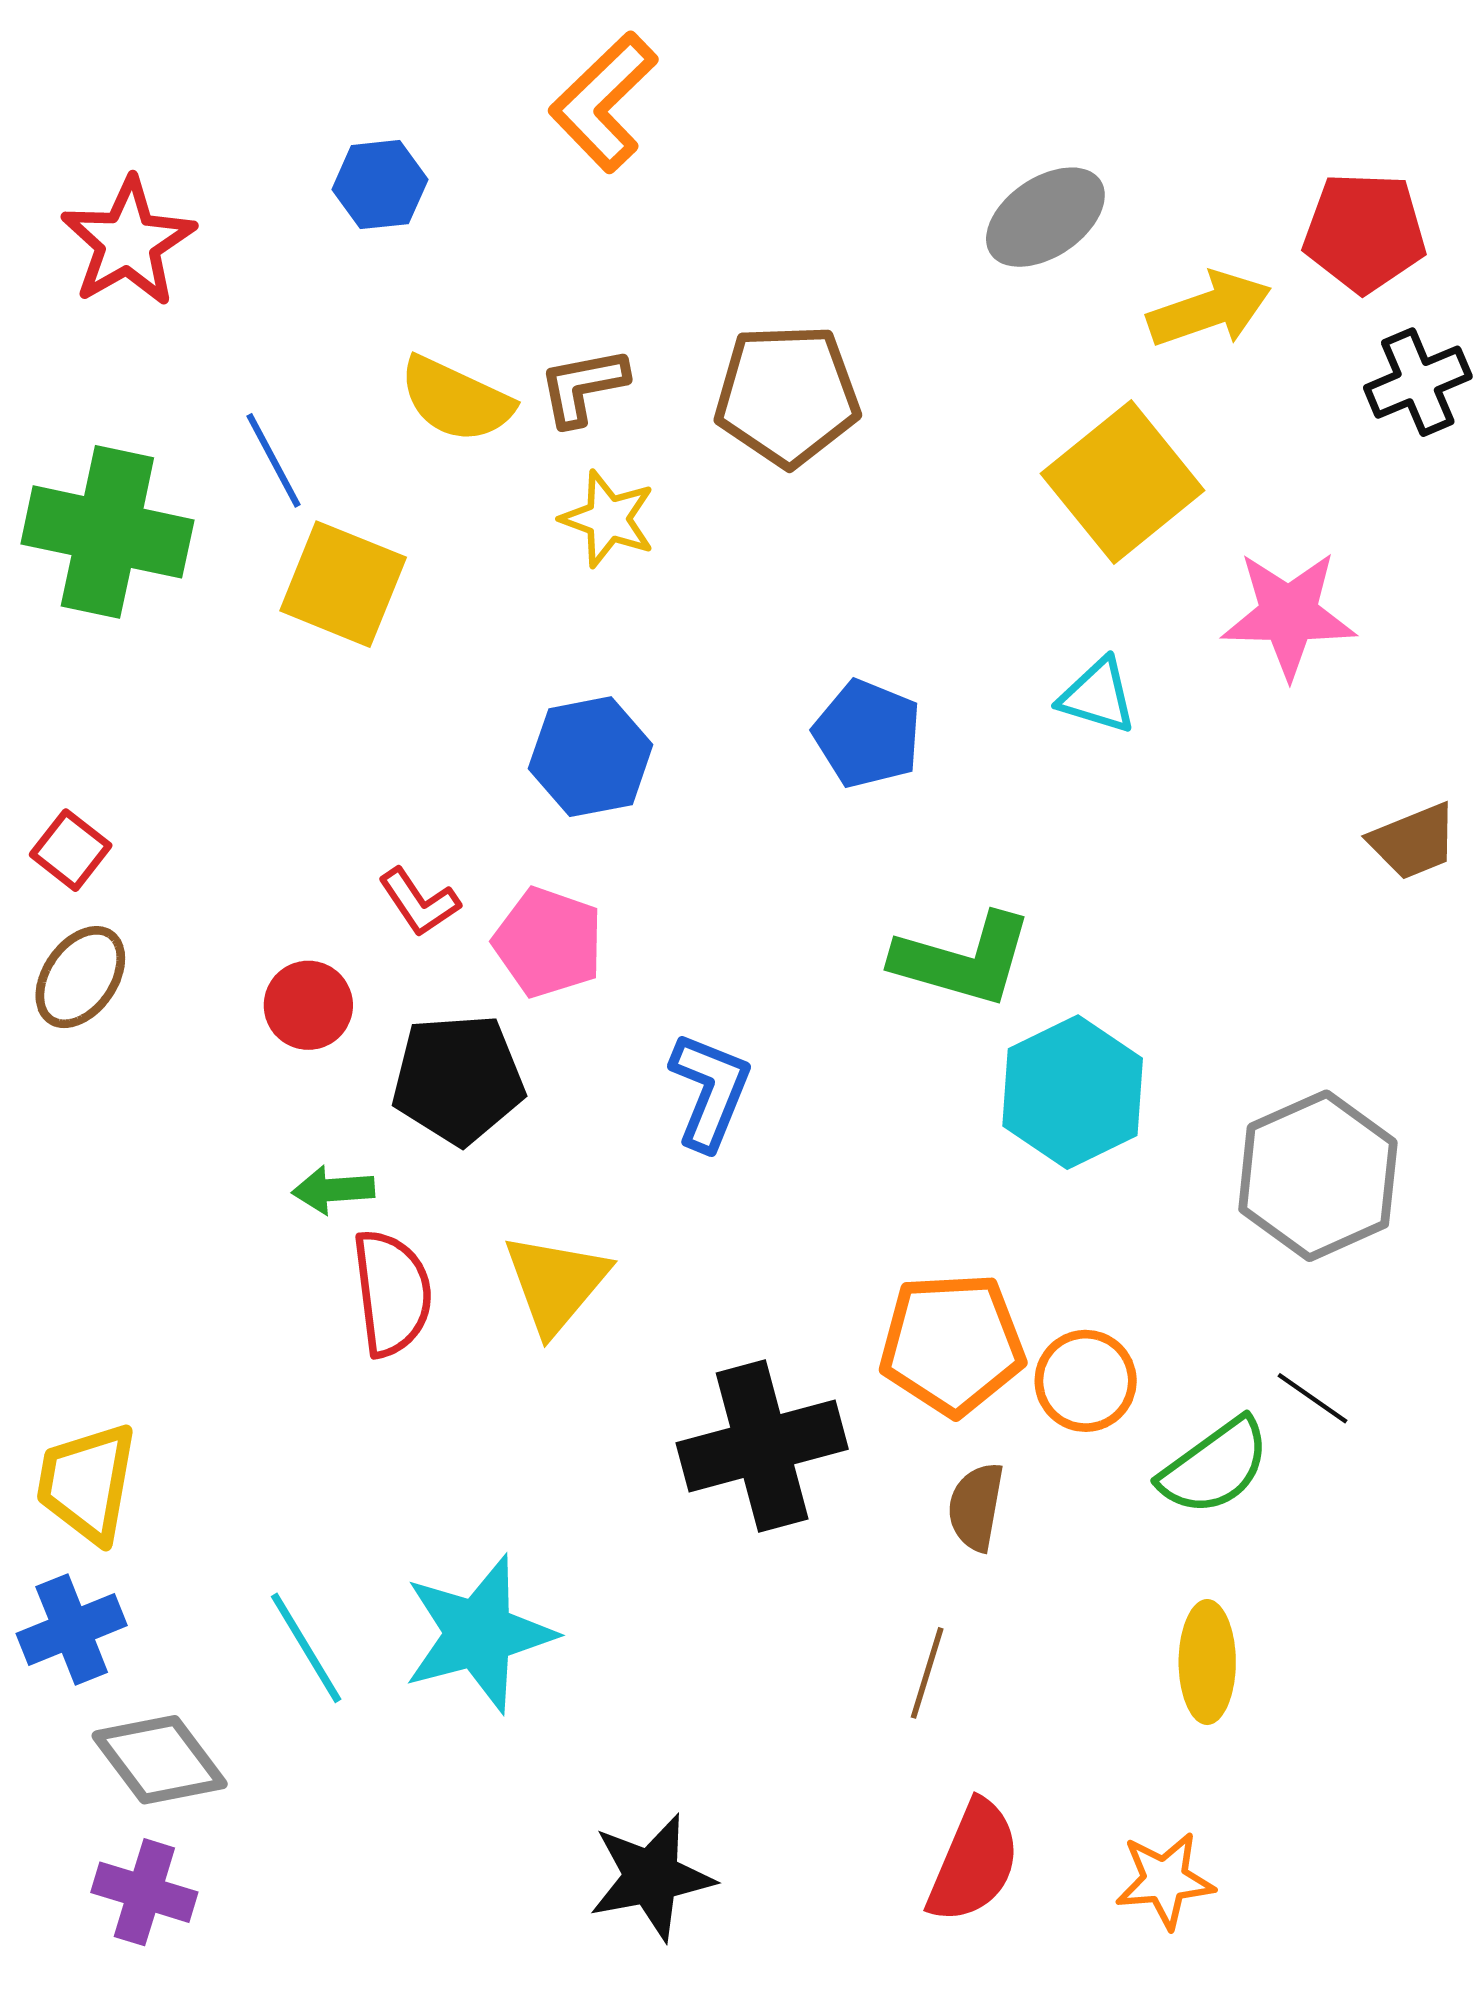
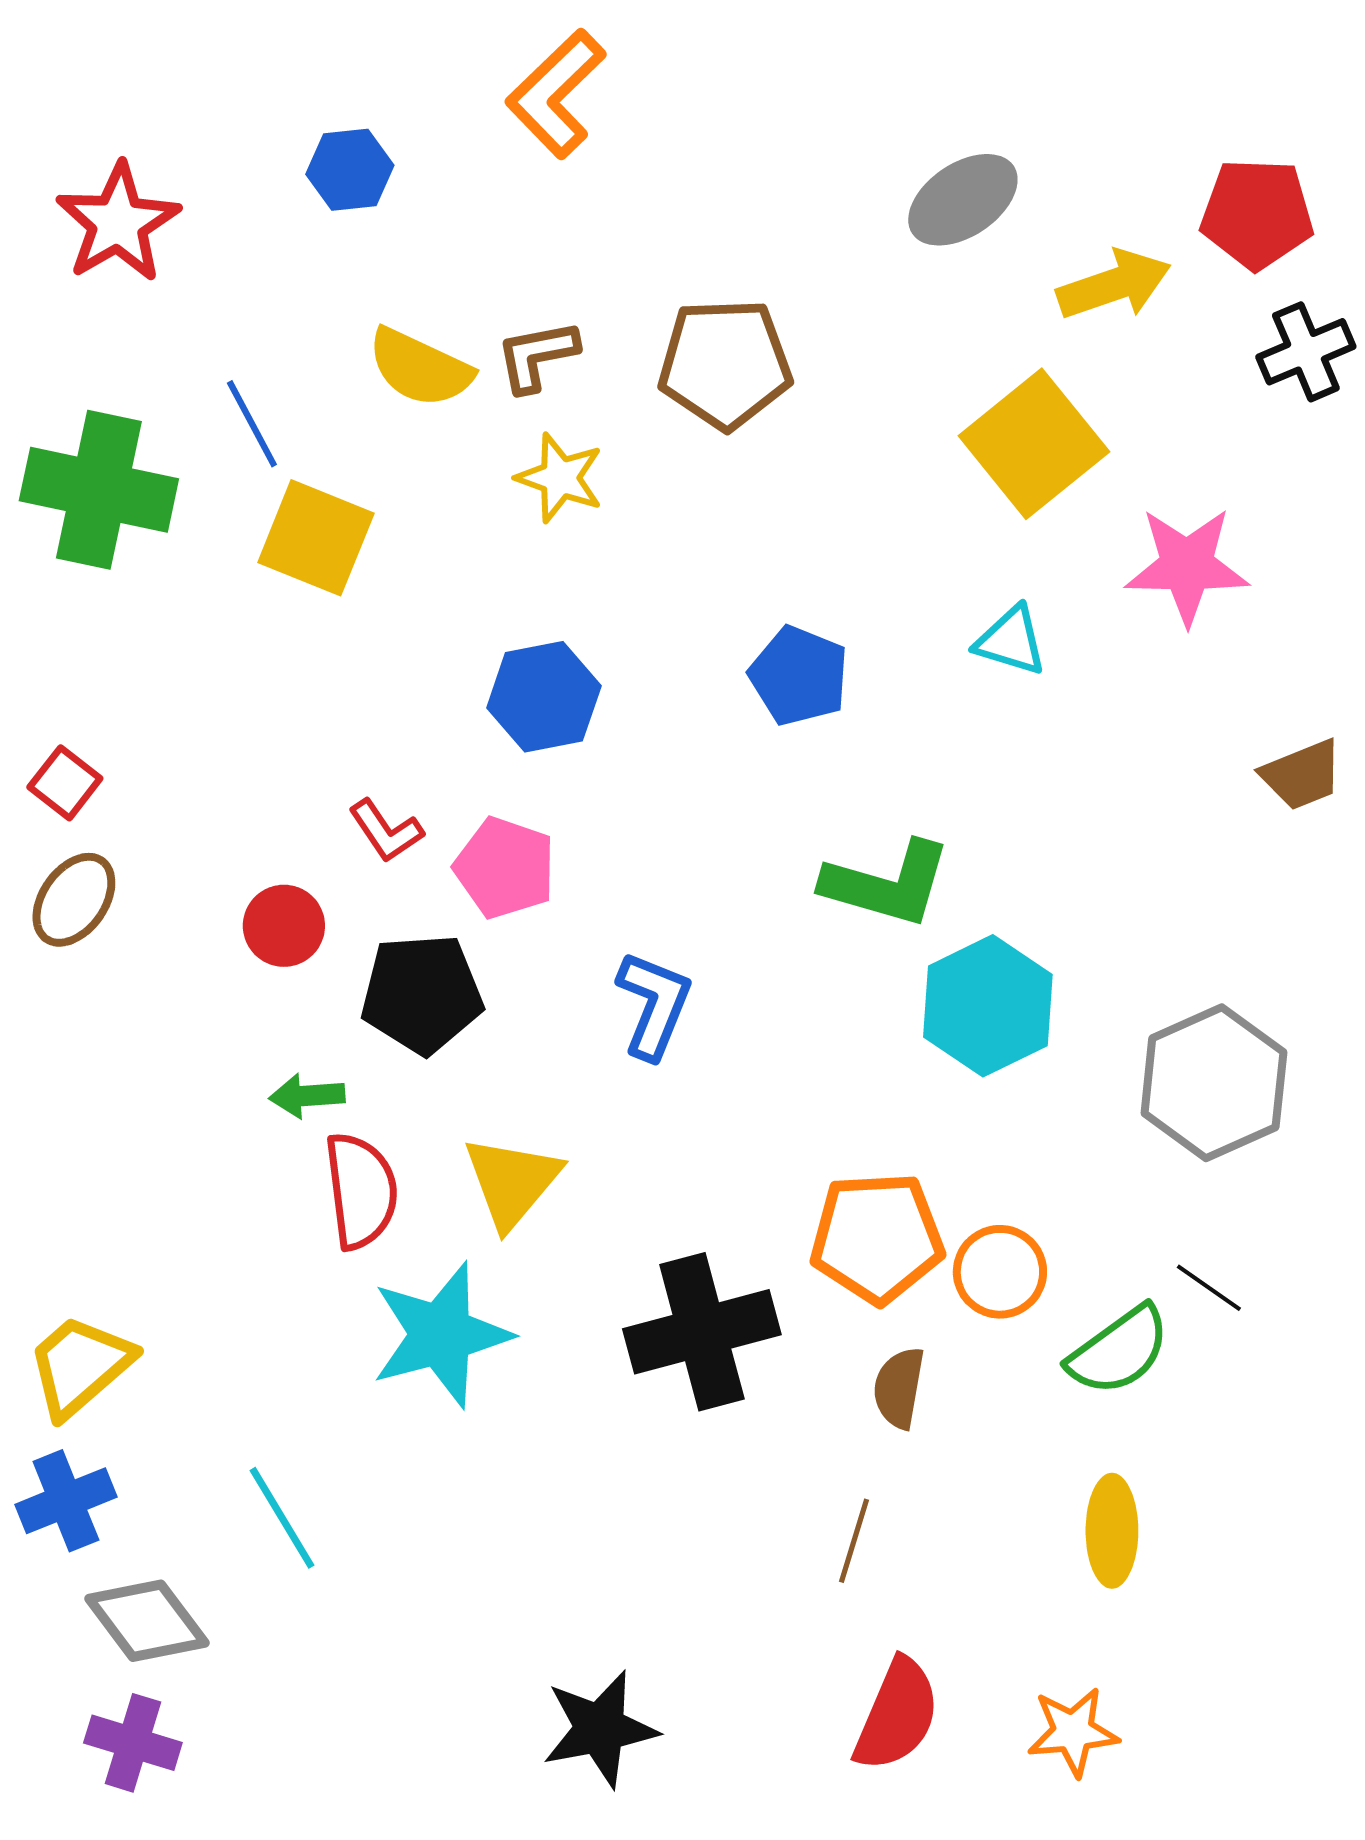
yellow trapezoid: (87, 1483) -> (80, 1366), turned 39
cyan star: (479, 1634) -> (441, 1335), moved

